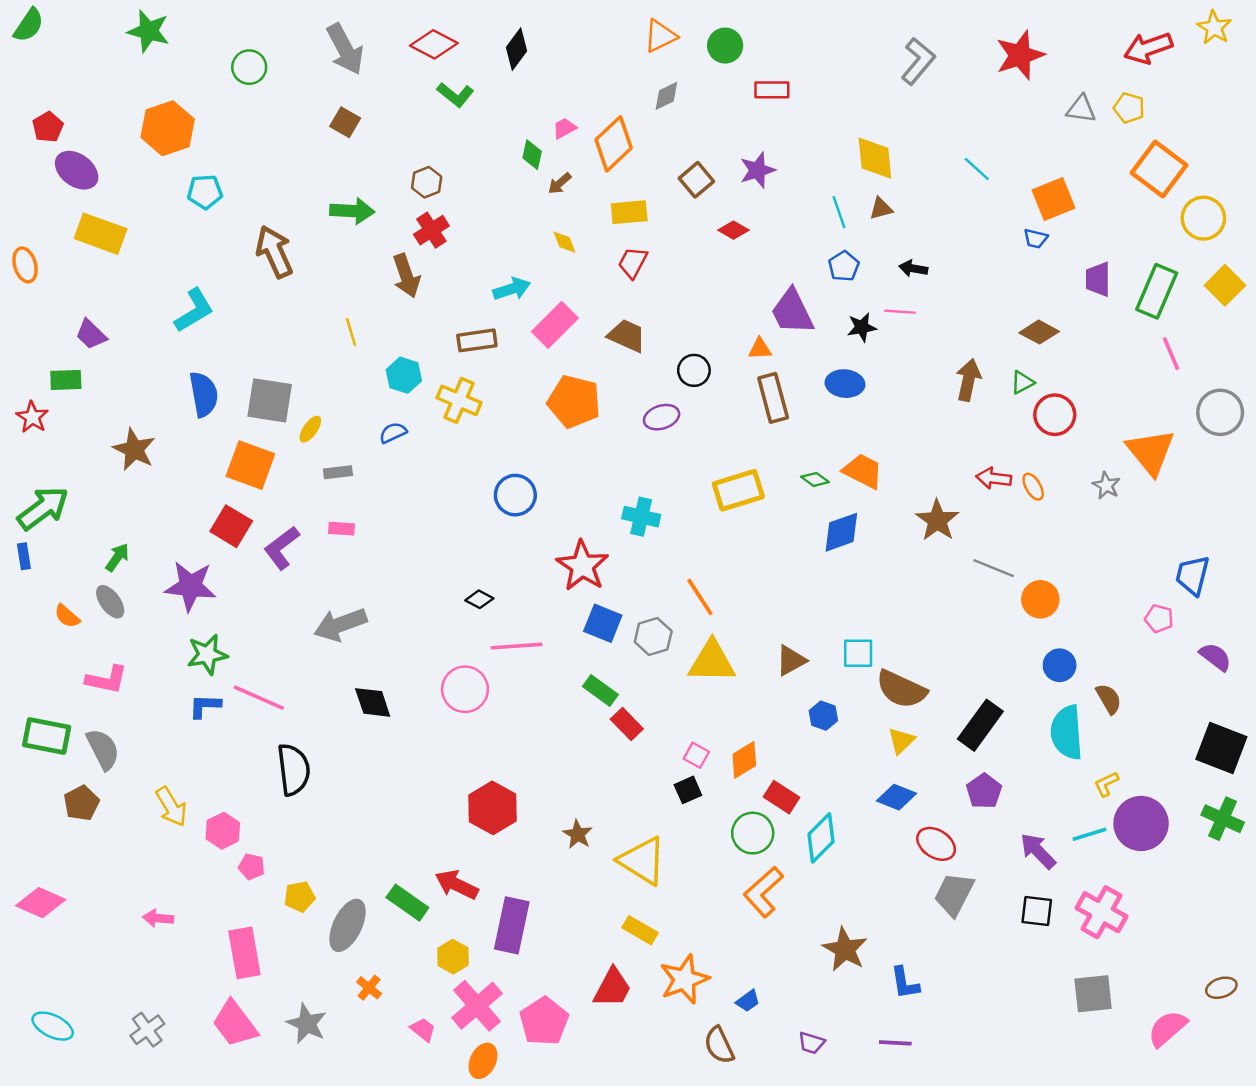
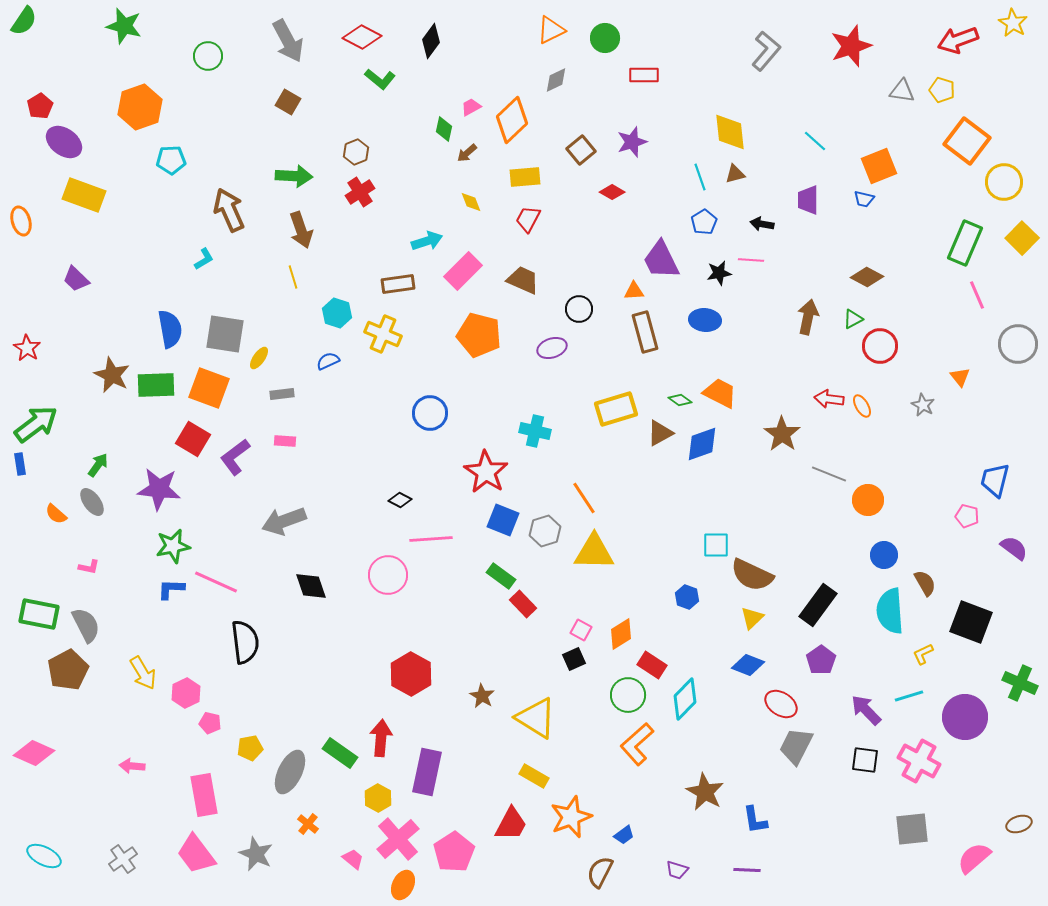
brown arrow: (406, 276) -> (301, 230), moved
purple trapezoid: (1098, 279) -> (808, 200), moved
cyan L-shape: (194, 310) -> (204, 259), moved, size x0.6
green rectangle: (66, 380) -> (156, 385), moved, size x1.4
orange triangle: (1151, 452) -> (960, 377), size x0.5
brown triangle: (791, 660) -> (660, 433), moved
pink L-shape: (107, 680) -> (89, 567), size x0.6
black square: (1221, 748) -> (971, 622), moved
brown pentagon: (81, 803) -> (68, 670), size x1.4
purple circle: (1141, 823) -> (965, 717), moved
red arrow: (457, 885) -> (381, 738), turned 69
brown semicircle: (719, 1045) -> (600, 872), turned 52

